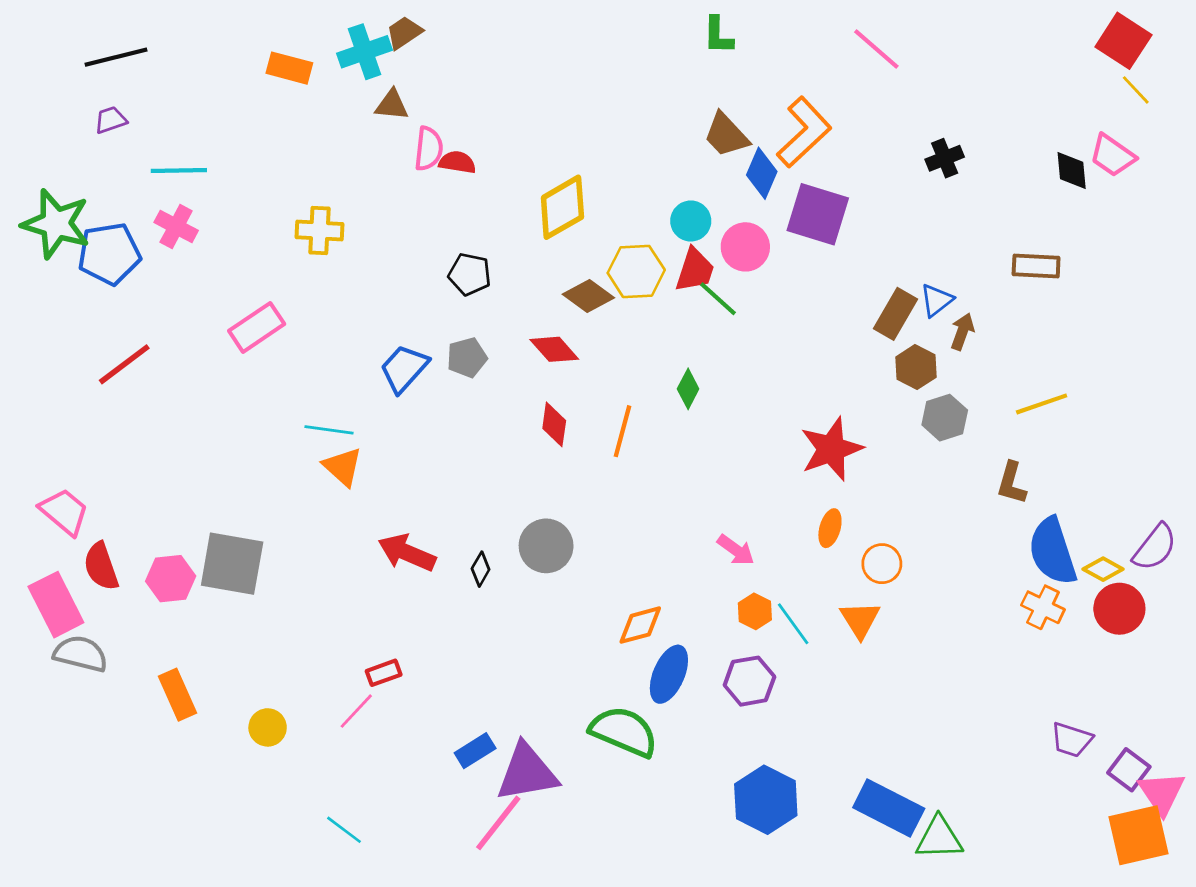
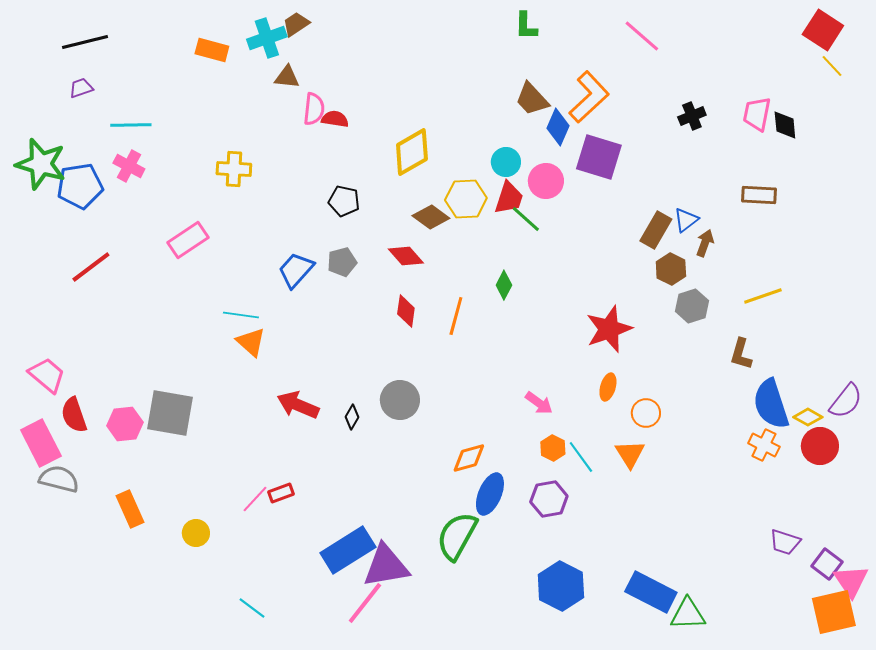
pink trapezoid: (1113, 155) -> (757, 114), moved, turned 66
pink line: (356, 711) -> (255, 499), moved
green semicircle: (624, 732) -> (457, 536), turned -84
blue rectangle: (475, 751) -> (348, 550), size x1.8

